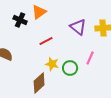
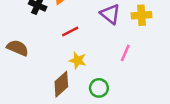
green circle: (70, 68) -> (99, 88), moved

